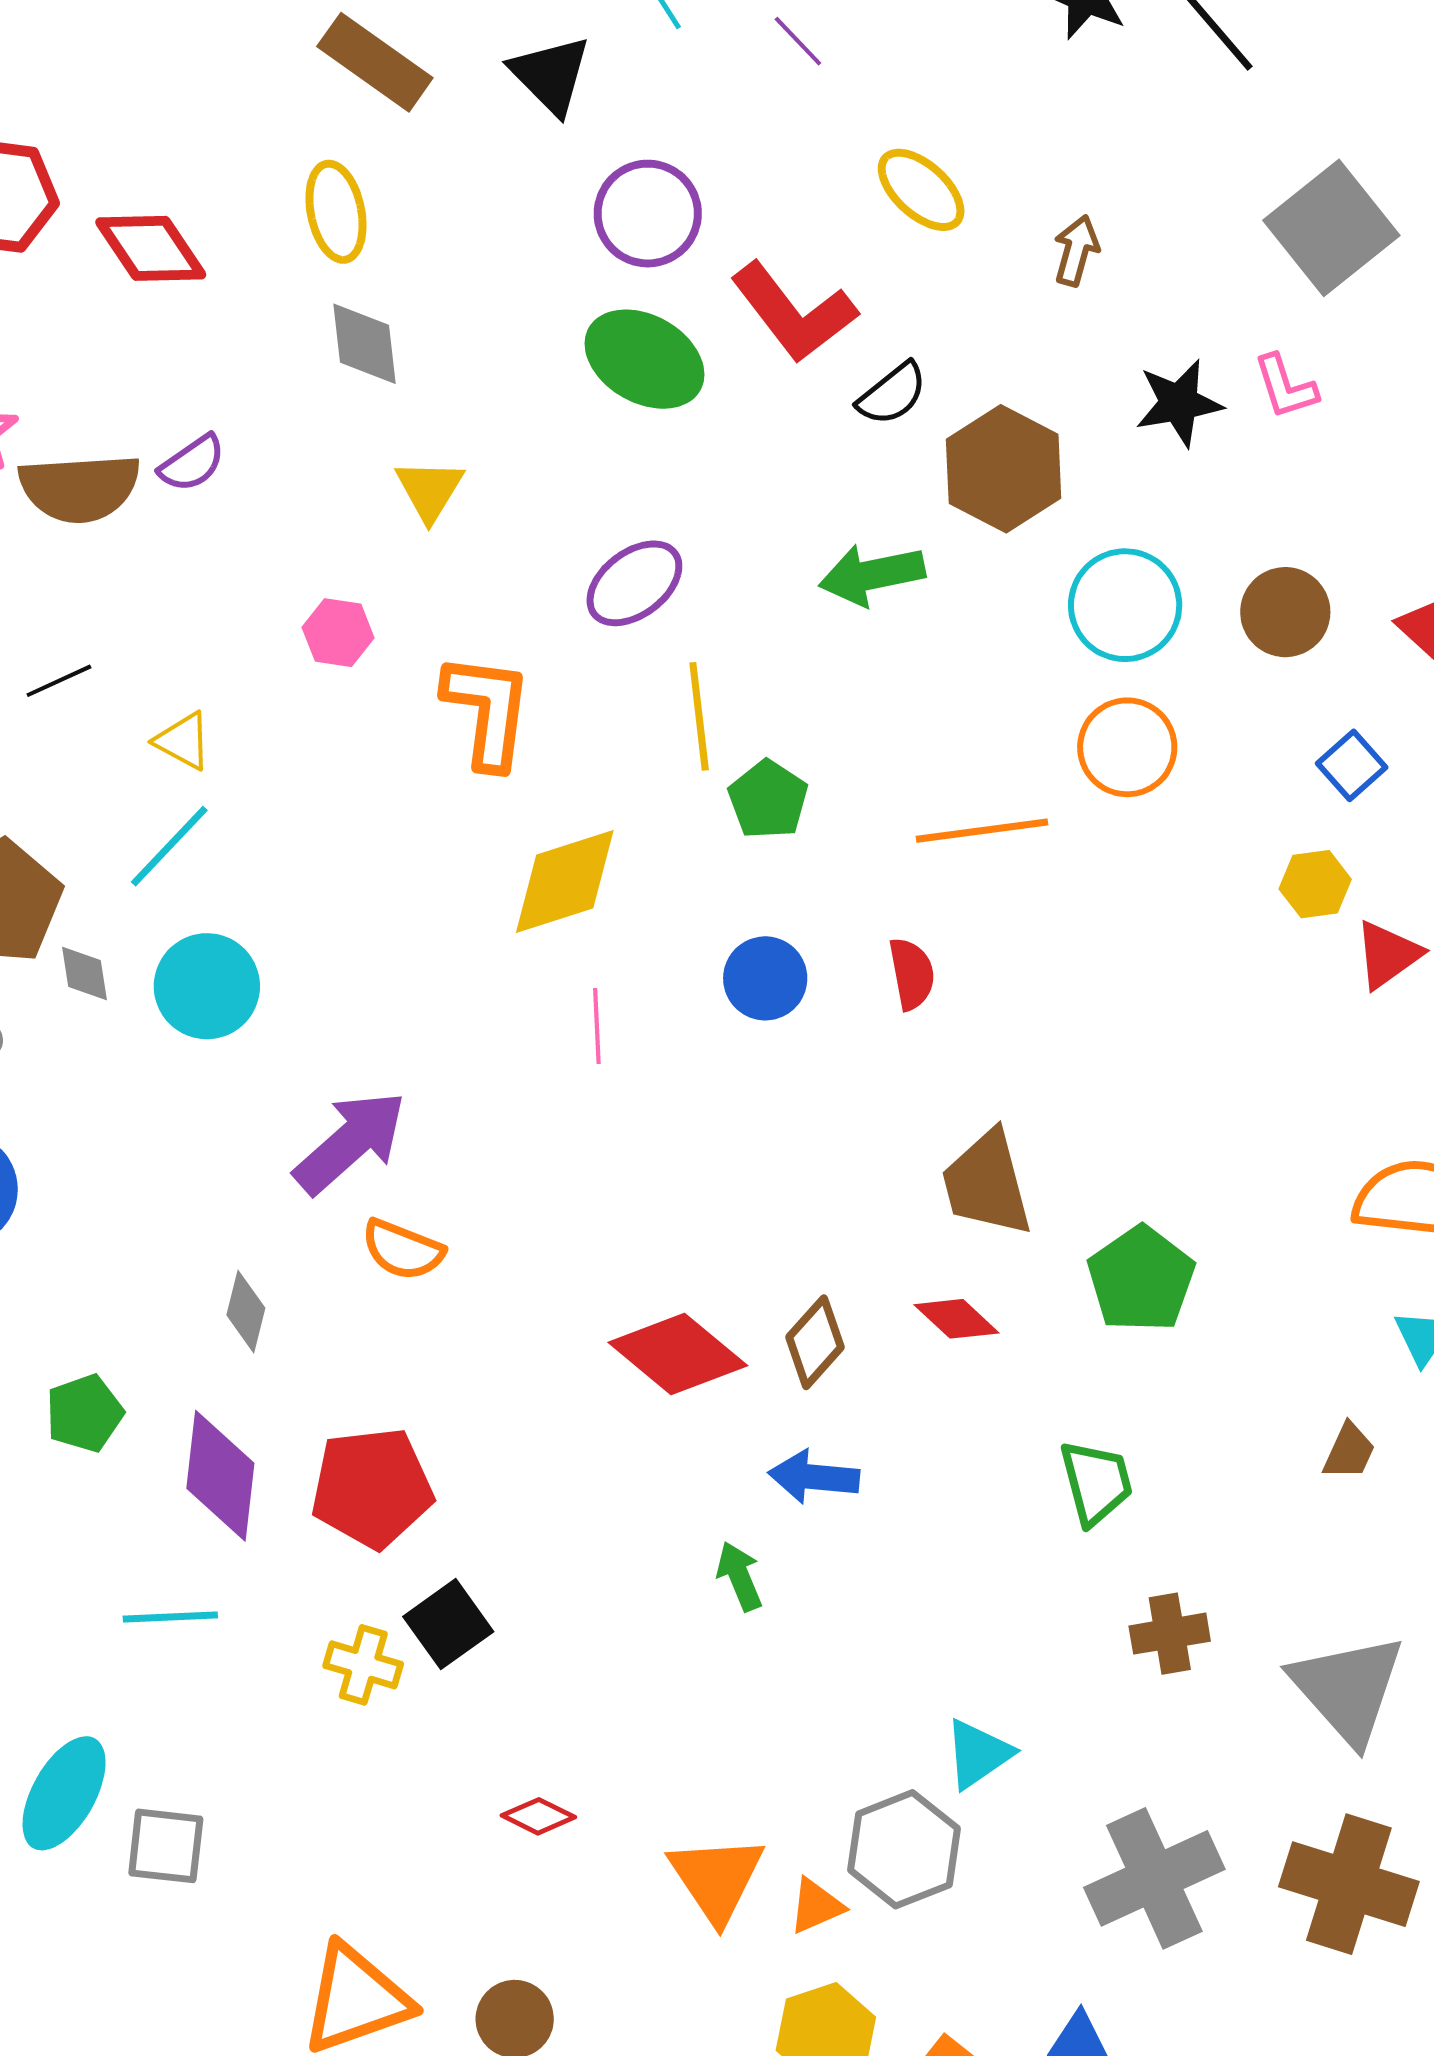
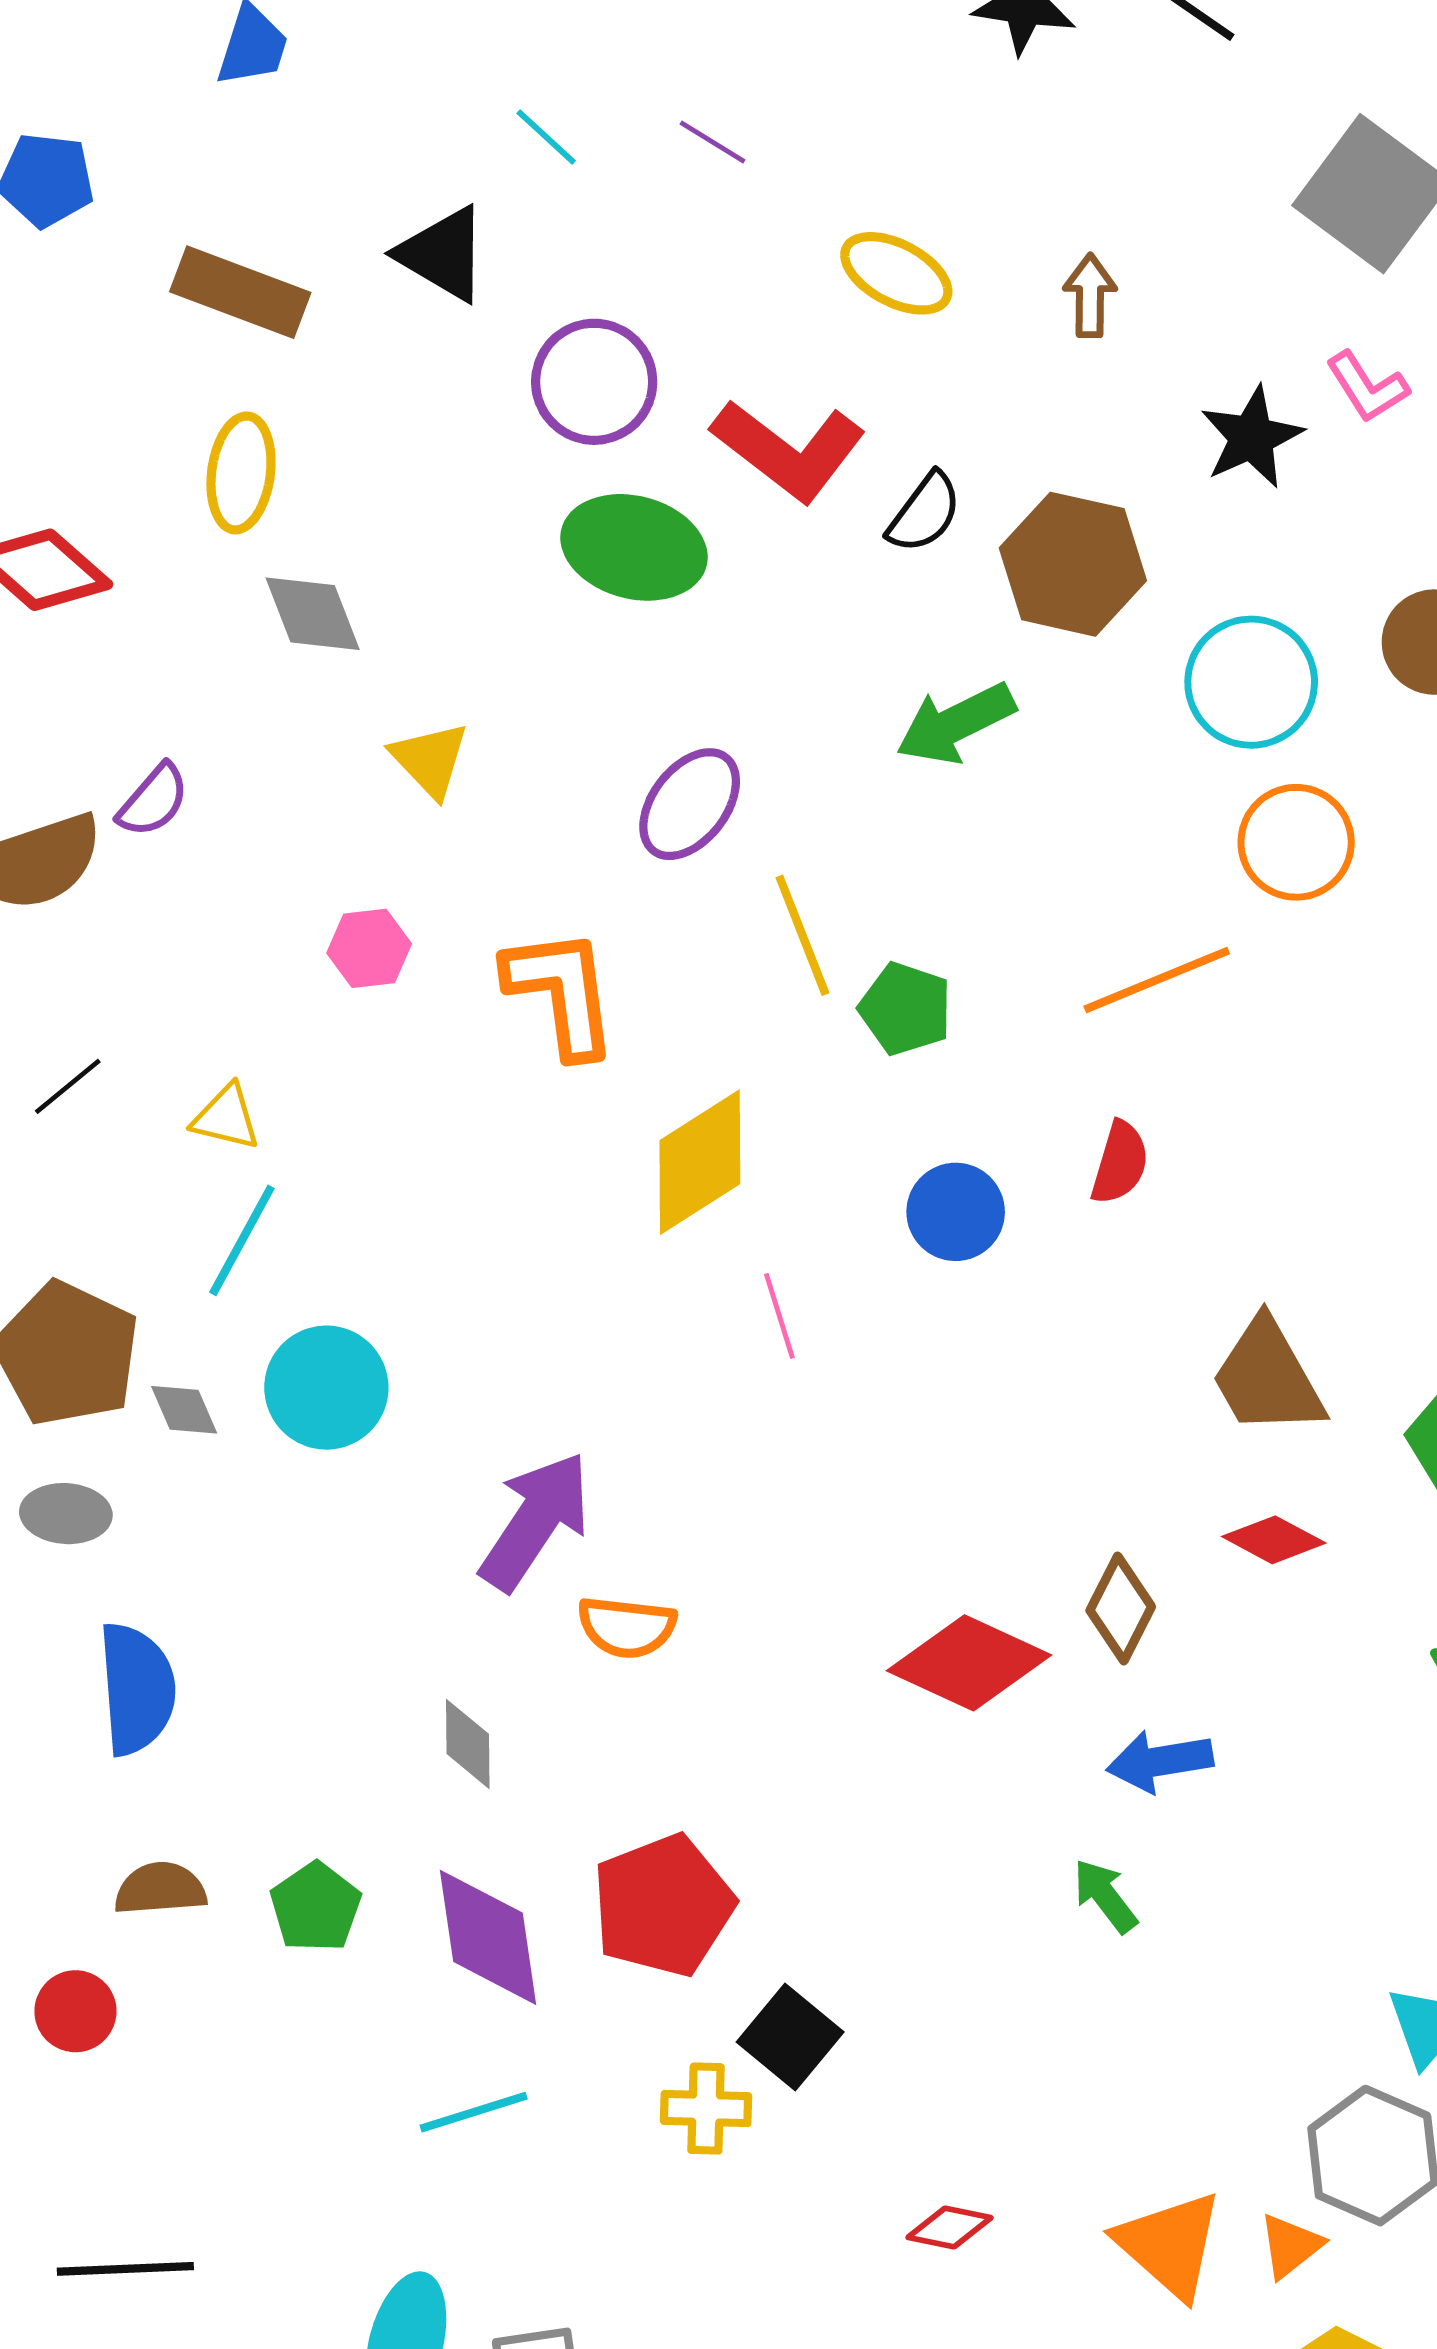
yellow ellipse: (336, 212) -> (241, 473), turned 34
red semicircle: (912, 974) -> (1120, 1163), turned 42

